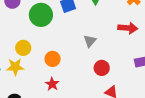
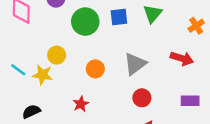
gray triangle: (90, 41) -> (135, 64), size x1.5
orange circle: (53, 59) -> (95, 69), moved

